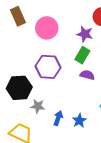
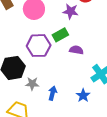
green rectangle: (82, 55) -> (60, 35), moved, turned 35
blue star: (79, 121) -> (83, 95), moved

